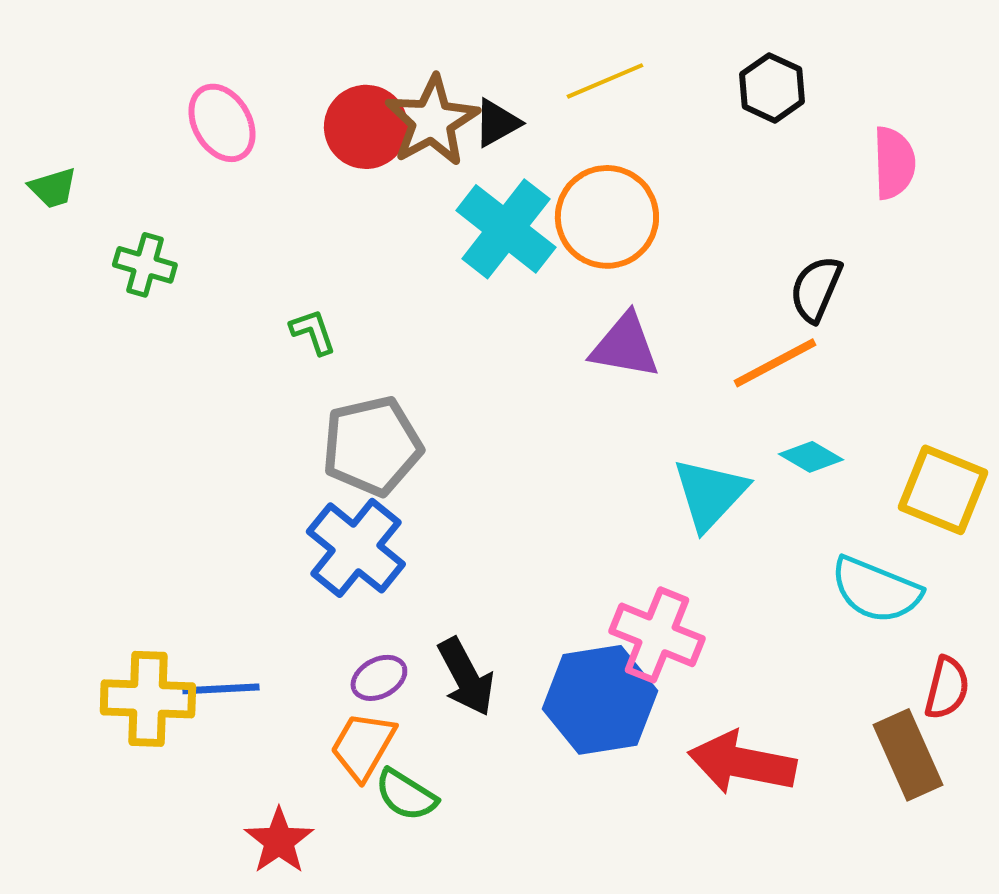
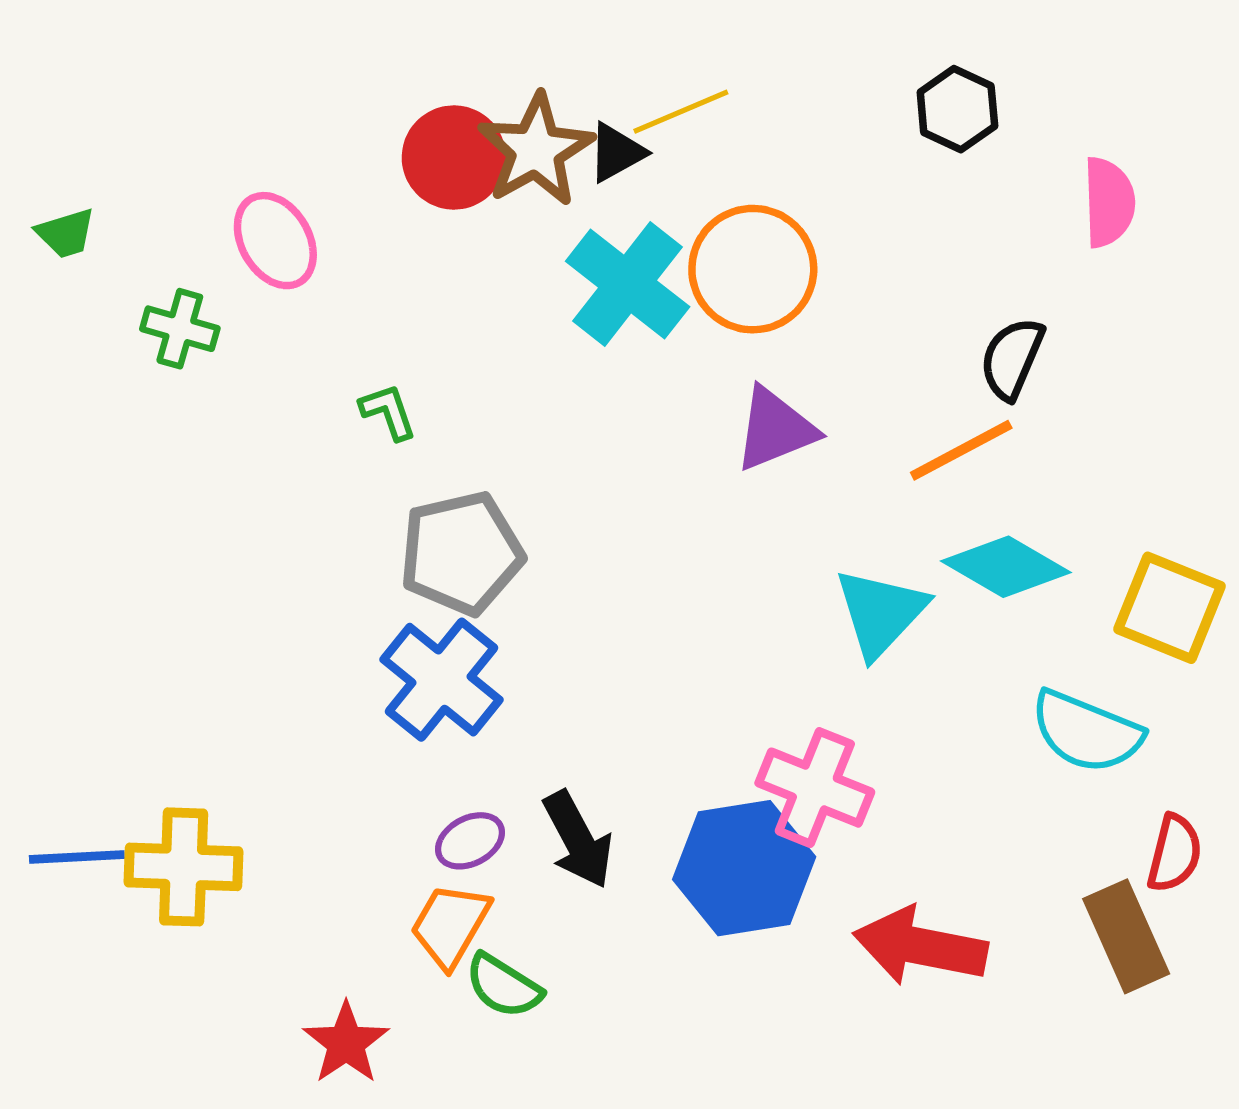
yellow line: (605, 81) -> (681, 112), moved
pink ellipse: (222, 123) -> (275, 241), moved
purple triangle: (625, 346) -> (775, 429), turned -32
cyan diamond: (811, 457) -> (1006, 567), size x1.6
blue line: (221, 689) -> (77, 857), moved

